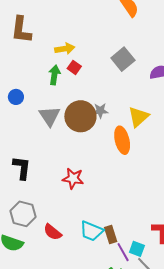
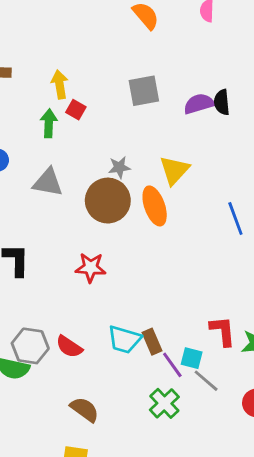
yellow arrow: (65, 49) -> (60, 84), turned -84
gray square: (123, 59) -> (144, 91), turned 35
gray triangle: (49, 116) -> (48, 182), turned -40
brown circle: (80, 116) -> (108, 201), moved
gray hexagon: (23, 214) -> (30, 346), moved

